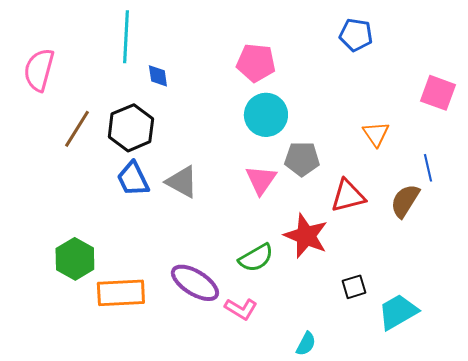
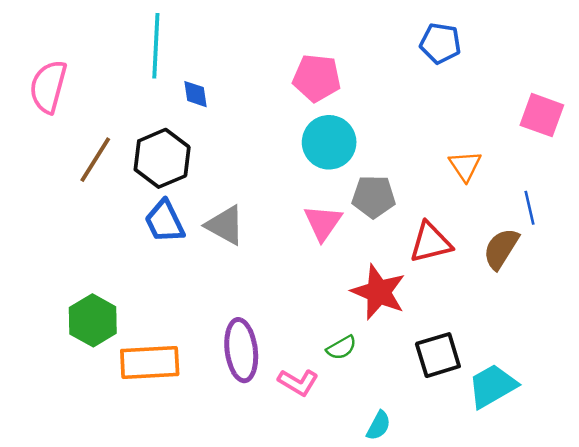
green semicircle: (256, 258) -> (341, 348), moved, size x0.7
purple ellipse: (195, 283) -> (241, 350), turned 51
black square: (354, 287) -> (438, 355), size x1.5

